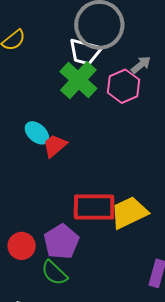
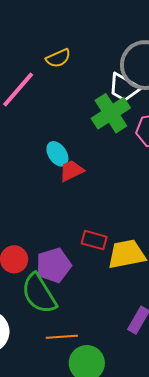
red rectangle: (94, 207) -> (94, 240), size x0.6
green semicircle: (54, 273) -> (39, 294), size x1.5

